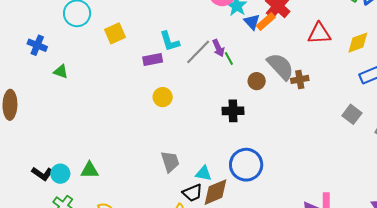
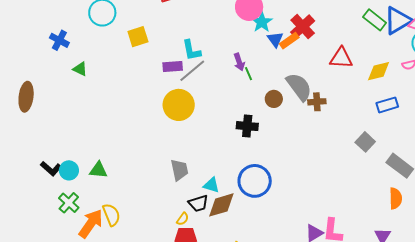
gray line: (198, 52) -> (192, 71), moved
yellow circle: (163, 97) -> (179, 105), size x1.6

